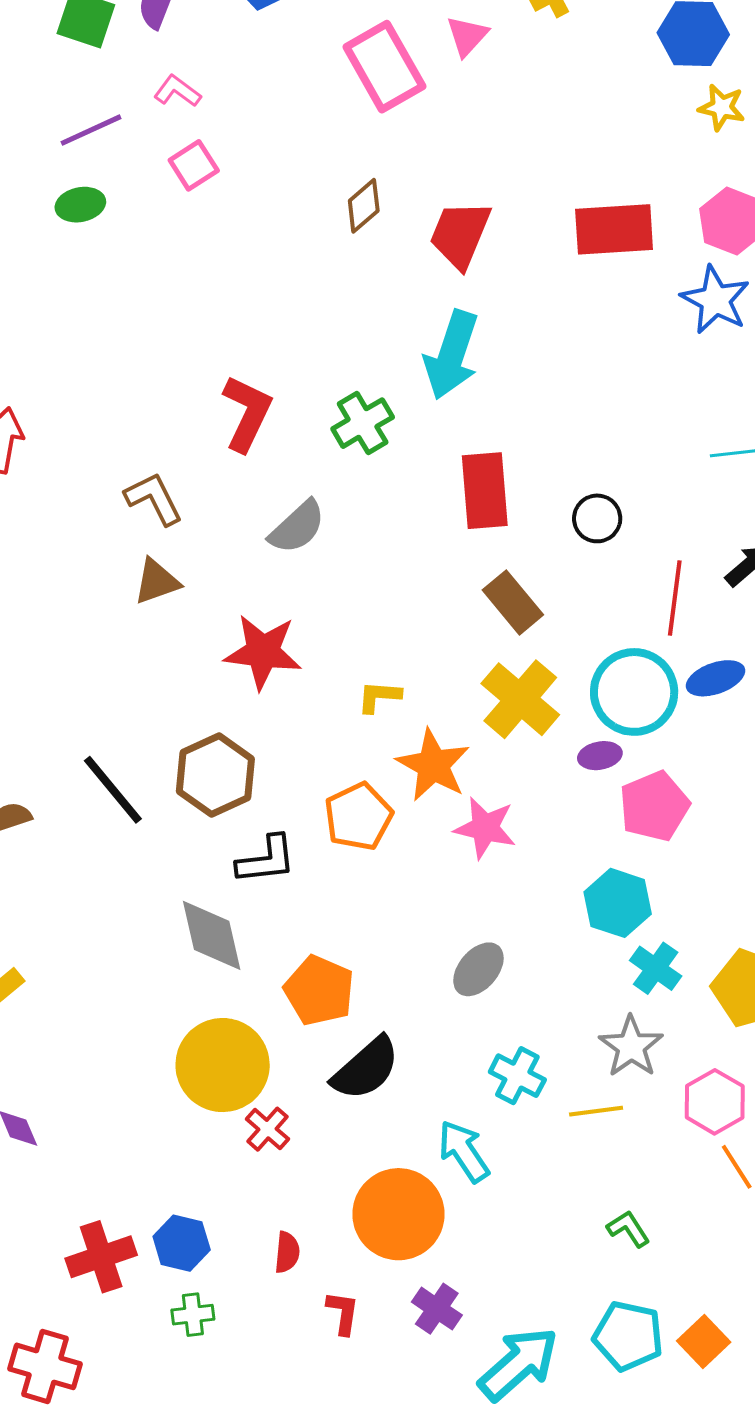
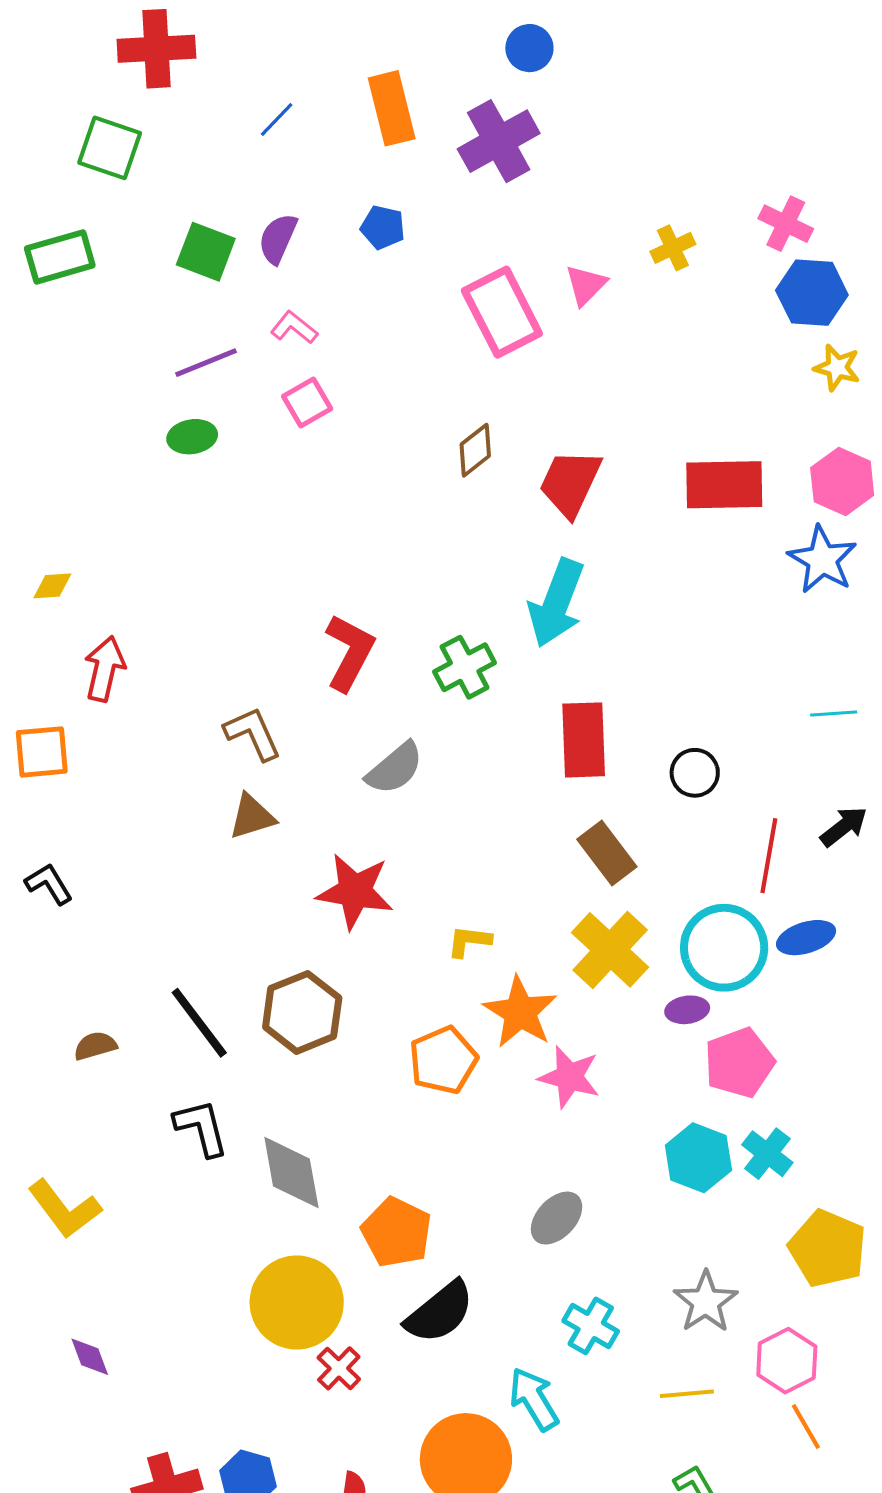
black L-shape: (266, 860) -> (201, 1128), moved, turned -100
cyan cross: (656, 968) -> (767, 1154), moved
yellow line: (596, 1111) -> (687, 1394), moved

